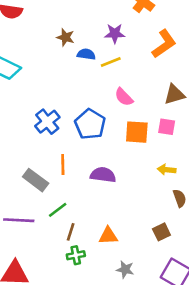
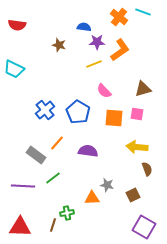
orange L-shape: (164, 44) -> (120, 50), moved
blue semicircle: (86, 54) -> (84, 27), moved
orange line: (63, 164) -> (57, 143), turned 42
yellow arrow: (167, 170) -> (137, 147), size x1.5
brown line: (71, 232) -> (53, 225), moved
gray star: (125, 270) -> (107, 185), moved

